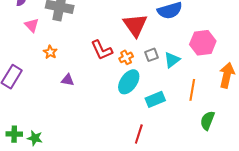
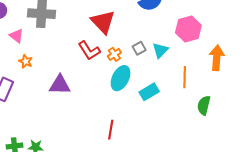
red triangle: (135, 25) -> (103, 22), moved
orange star: (50, 52) -> (26, 61), moved
purple triangle: (68, 80) -> (60, 85), size x1.6
red line: (139, 134) -> (111, 130), moved

